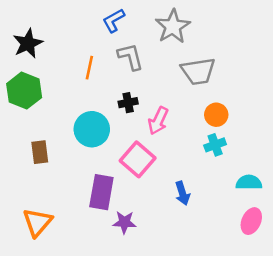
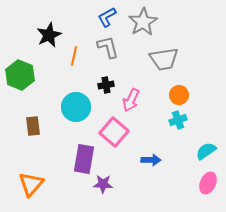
blue L-shape: (114, 20) -> (107, 17), moved
black star: (28, 43) -> (49, 35), moved
cyan semicircle: (249, 182) -> (206, 151), turned -35
blue arrow: (182, 193) -> (151, 160), turned -72

